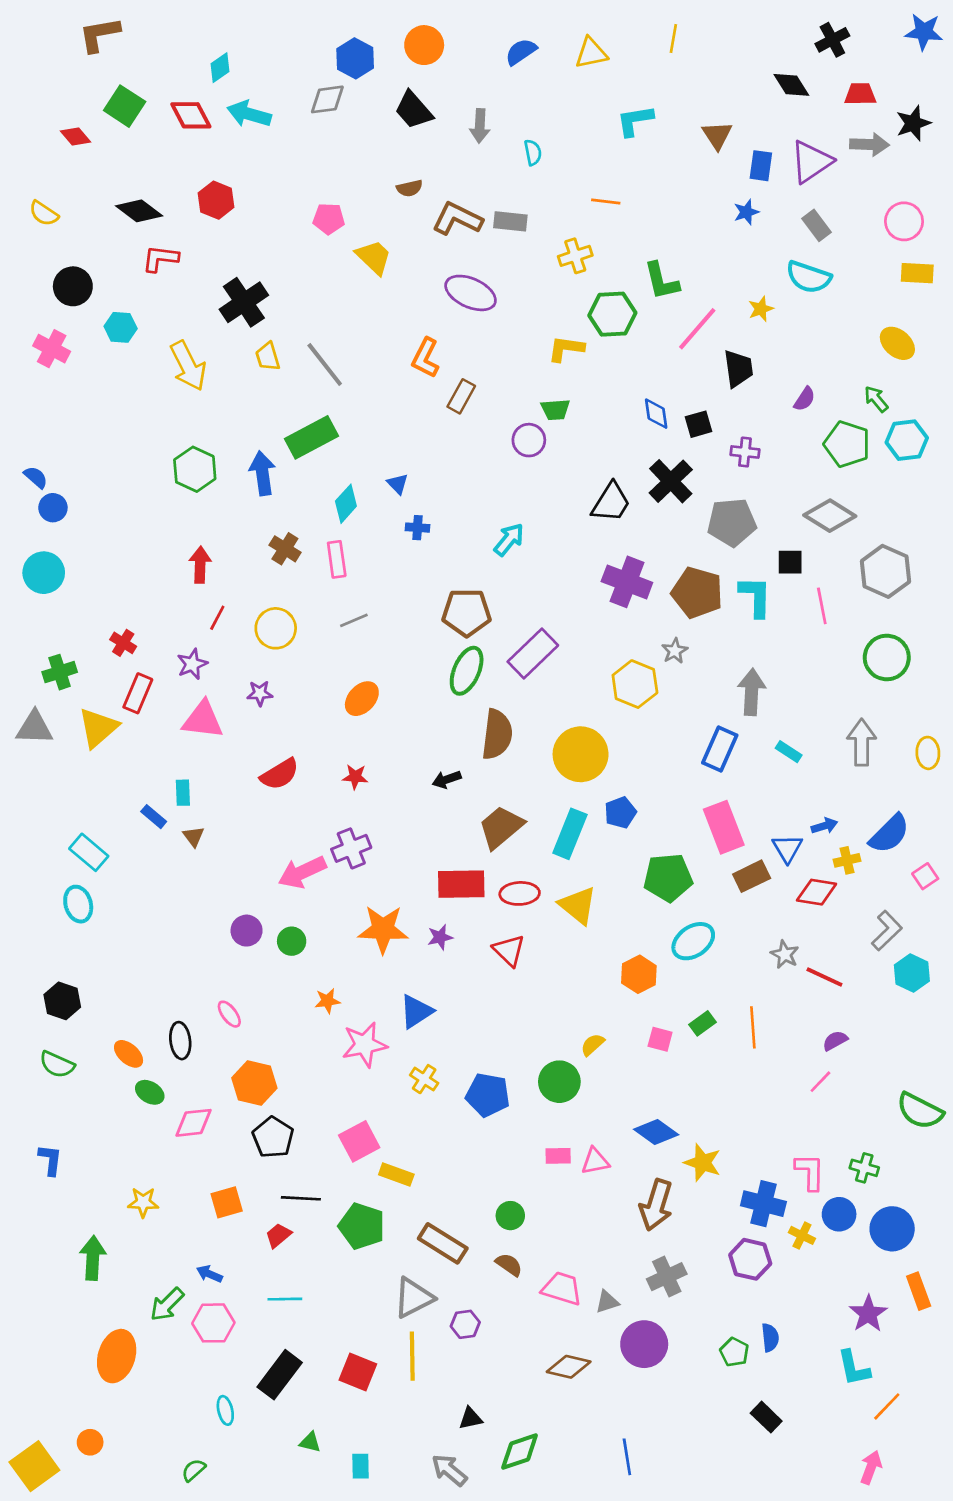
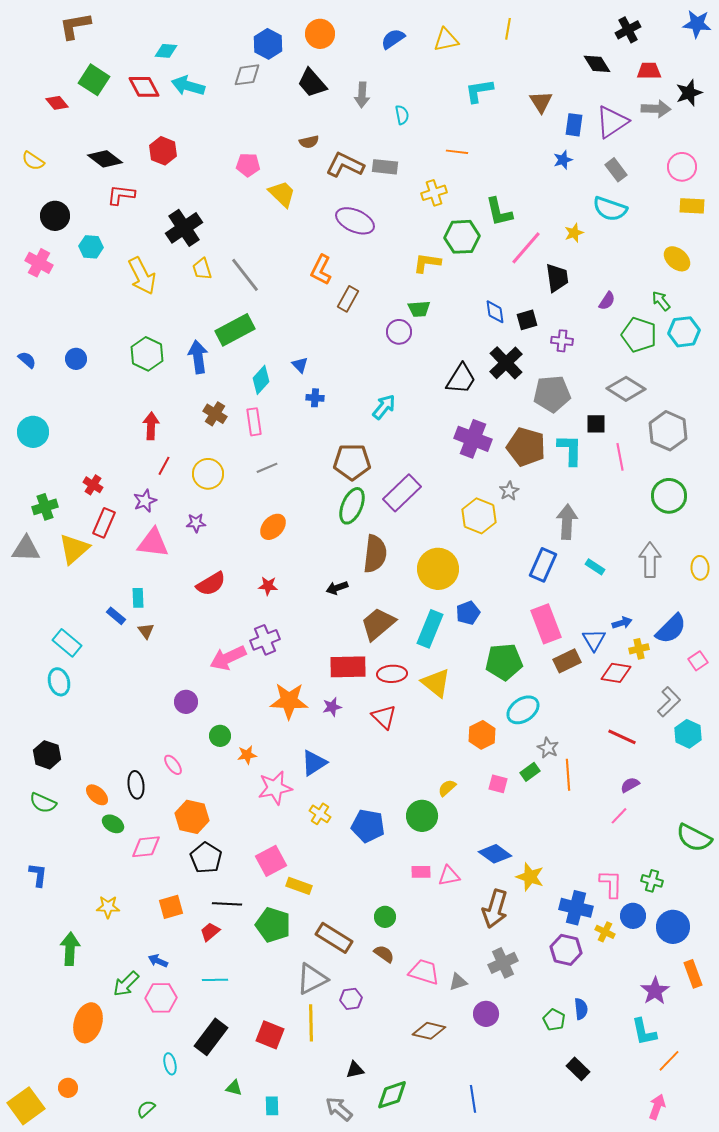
cyan diamond: (220, 68) -> (166, 51), turned 40
blue circle: (53, 508) -> (76, 359), moved
green circle: (292, 941) -> (220, 736), moved
gray star: (785, 954) -> (548, 748), moved
purple circle: (644, 1344) -> (486, 1014), size x0.7

